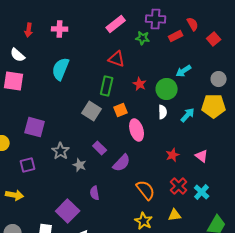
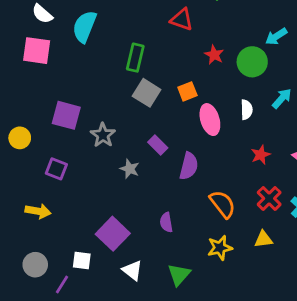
cyan semicircle: (61, 69) -> (85, 27), moved
green rectangle: (107, 86) -> (135, 58), moved
white semicircle: (163, 112) -> (247, 110), moved
gray star: (61, 151) -> (103, 135), moved
purple semicircle: (122, 163) -> (189, 166), turned -30
purple square: (28, 165) -> (56, 169), turned 35
purple semicircle: (95, 193) -> (166, 222), moved
yellow star: (144, 221) -> (220, 248), turned 30

